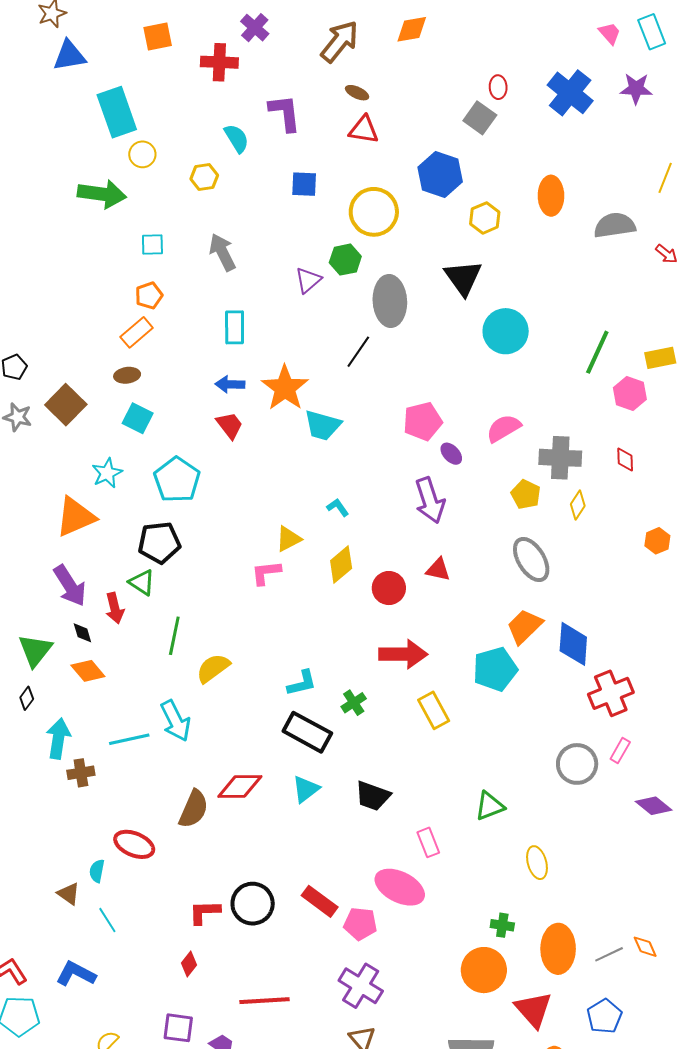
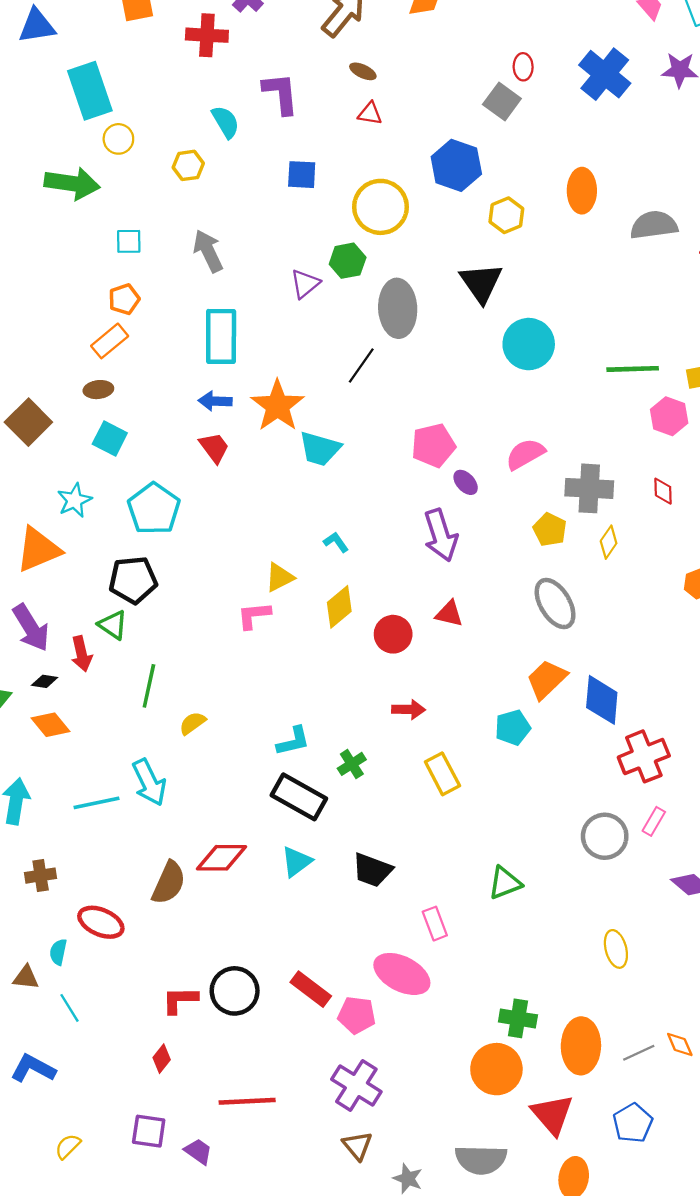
red triangle: (364, 130) -> (370, 114), size x0.7
cyan rectangle: (235, 327) -> (221, 336), size x1.4
green line: (597, 352) -> (633, 369), turned 63
black diamond: (82, 633) -> (45, 681), turned -65
red arrow: (403, 654) -> (409, 709), size x0.6
yellow semicircle: (213, 668) -> (192, 723), size x0.7
cyan pentagon: (495, 669) -> (513, 728), size x0.7
brown cross: (81, 773) -> (41, 876), moved
yellow ellipse: (537, 863) -> (616, 949), moved
brown triangle: (69, 894) -> (26, 977), turned -30
green cross: (502, 925) -> (518, 1018), size x1.4

